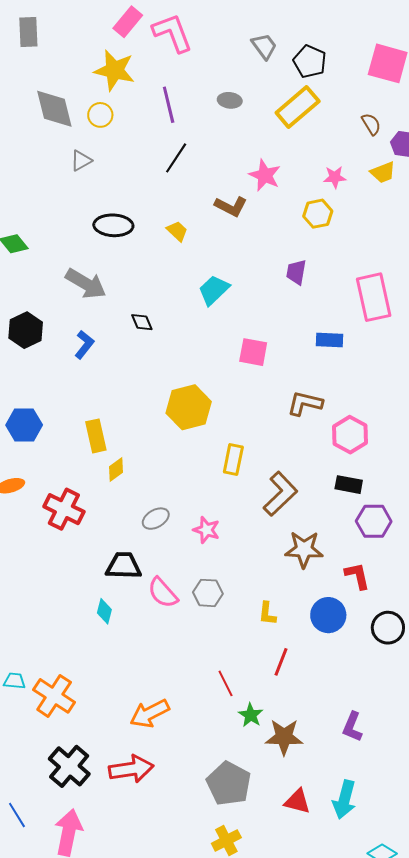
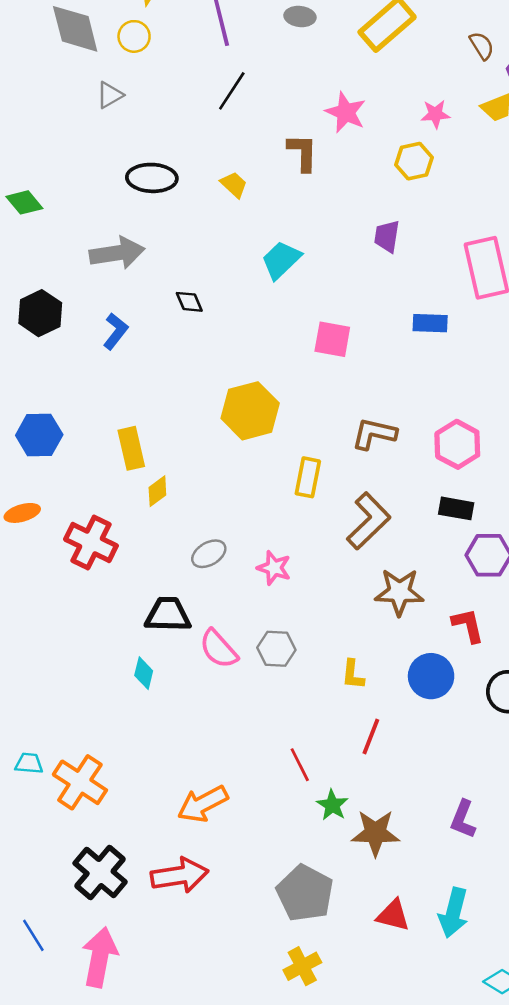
brown L-shape: (231, 206) -> (303, 153), turned -116
gray arrow: (86, 284) -> (117, 253), turned -39
brown L-shape: (305, 403) -> (374, 434), moved

